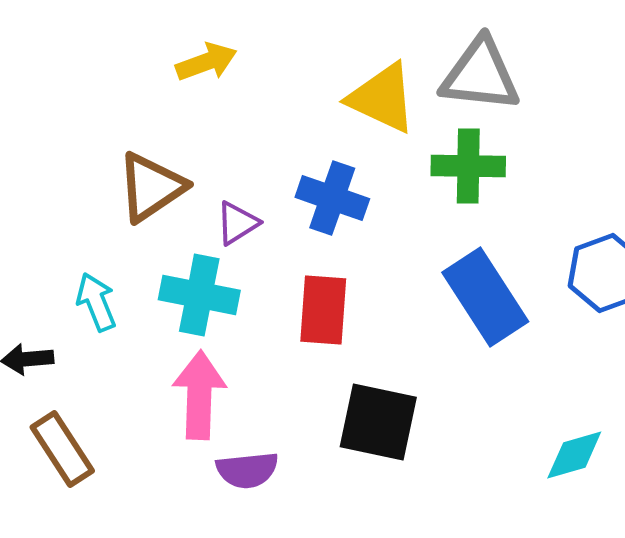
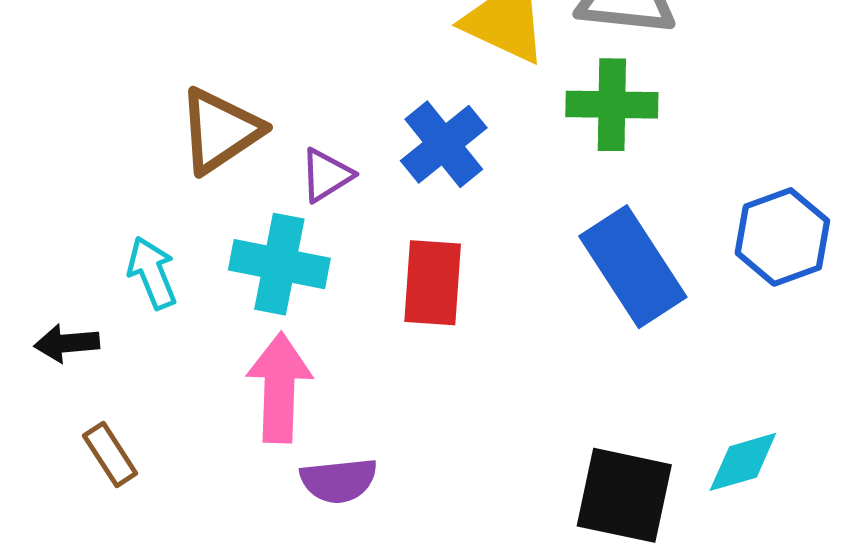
blue cross: (332, 198) -> (444, 144), turned 32
black square: (378, 422) -> (624, 495), moved
brown rectangle: (62, 449) -> (110, 454), size x0.7

